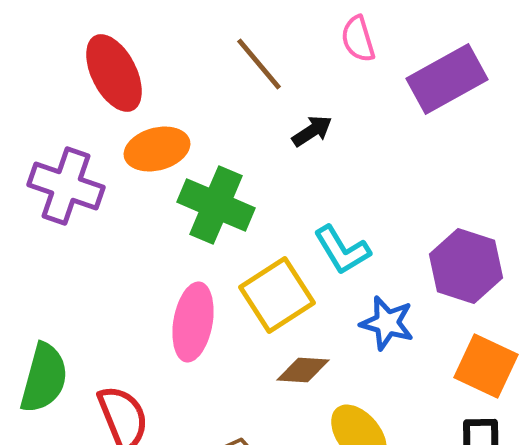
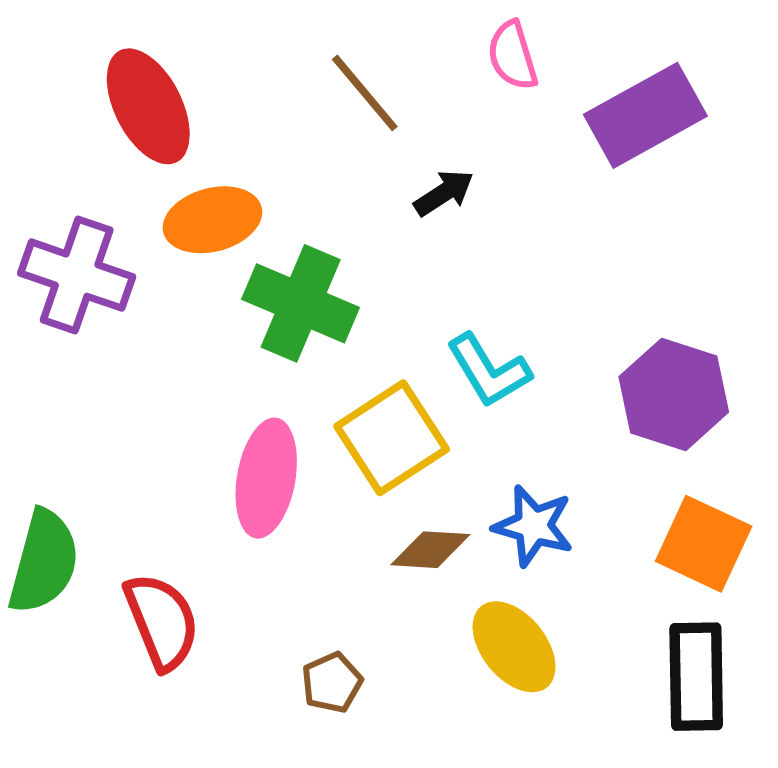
blue star: (387, 323) -> (533, 526), moved

